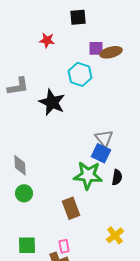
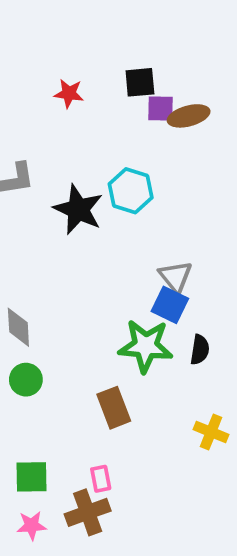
black square: (78, 17) -> (140, 82), moved
cyan hexagon: (80, 74) -> (131, 191), moved
yellow cross: (115, 235) -> (211, 432), moved, turned -30

